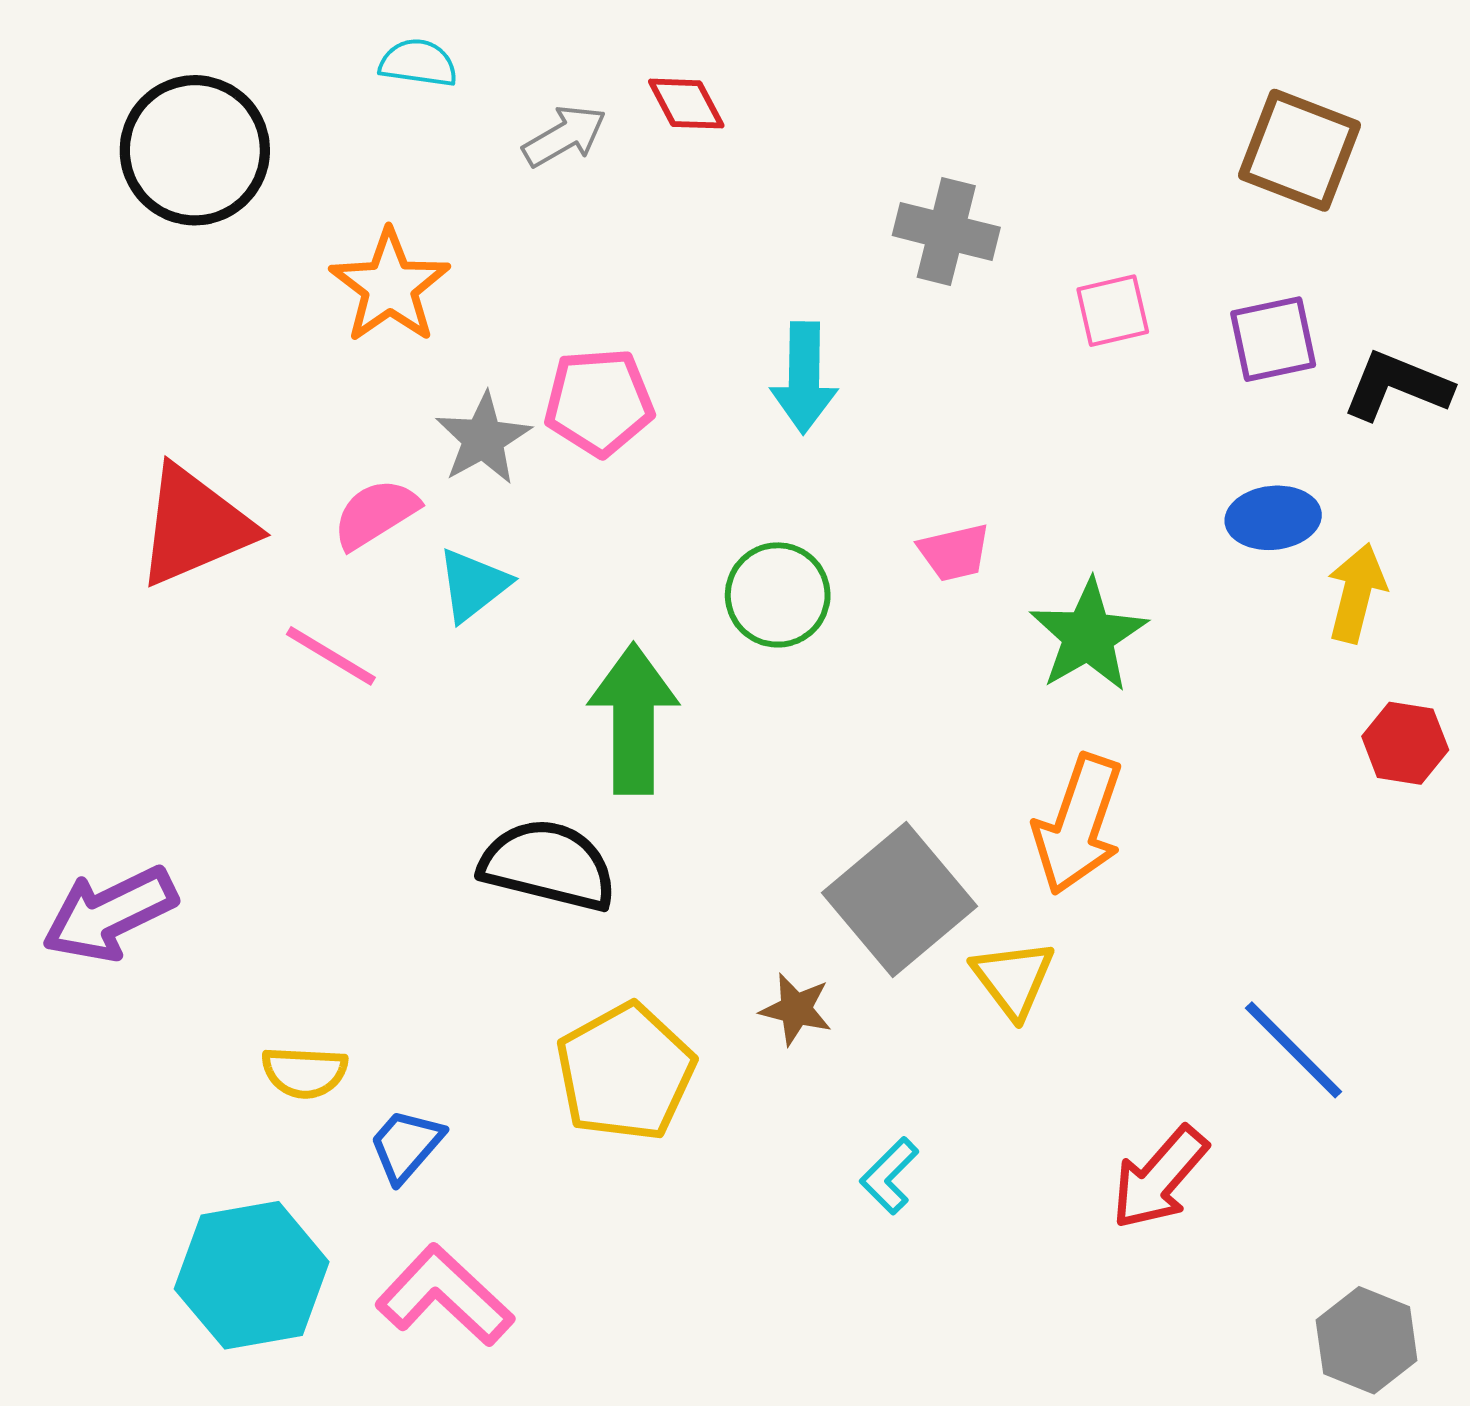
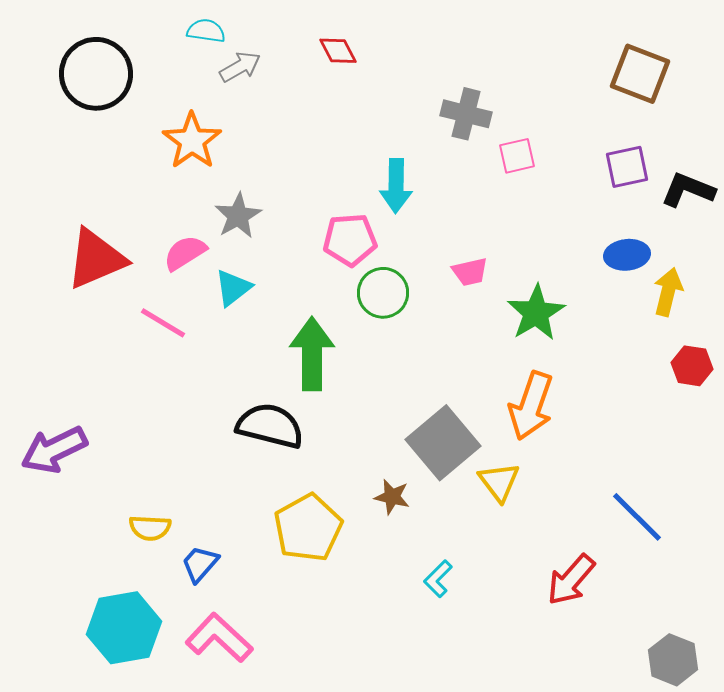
gray arrow: (564, 136) -> (240, 67), moved
pink square: (1113, 311) -> (517, 156), moved
pink pentagon: (599, 402) -> (350, 240), moved

